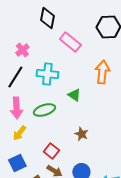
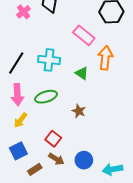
pink rectangle: (70, 42) -> (84, 35), moved
pink cross: (22, 50) -> (24, 12), moved
green triangle: (74, 95) -> (82, 73), moved
brown star: (81, 134) -> (79, 111), moved

